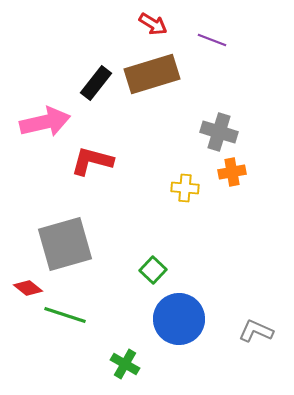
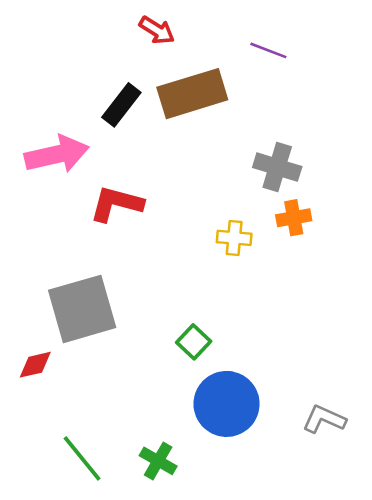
red arrow: (153, 24) -> (157, 30), moved
red diamond: (28, 288) -> (35, 365), turned -52
green line: (65, 315) -> (82, 458), moved, turned 33

